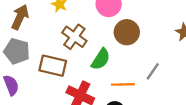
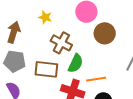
green semicircle: (101, 59) -> (76, 63), moved
orange line: (123, 84) -> (96, 79), moved

